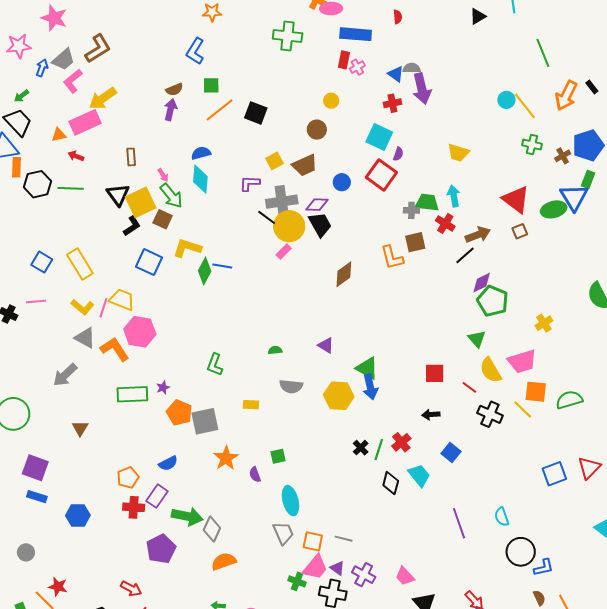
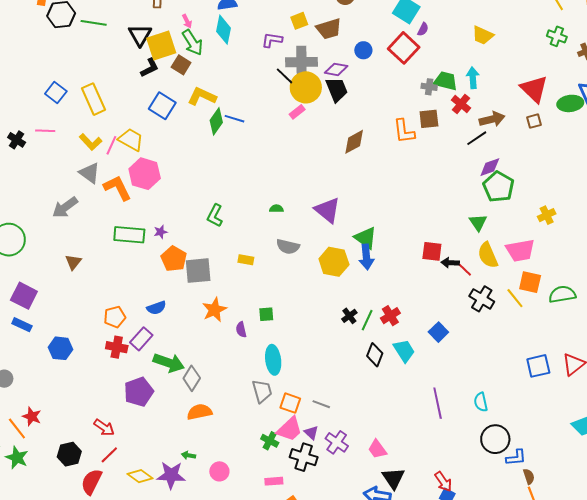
purple triangle: (326, 345) -> (327, 210), size x1.6
black arrow: (431, 415) -> (450, 263), moved
brown semicircle: (539, 598) -> (529, 476), moved

